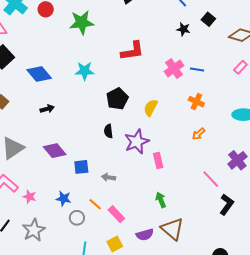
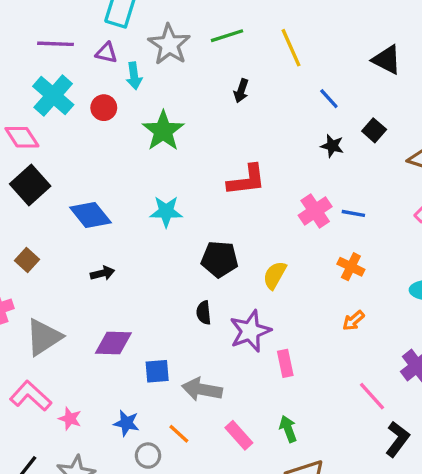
green star: (82, 22) -> (163, 131), turned -30
black pentagon: (117, 99) -> (220, 259), turned 30
purple diamond: (55, 151) -> (113, 343), turned -50
gray arrow: (109, 177) -> (202, 389), size x1.6
pink rectangle: (116, 214) -> (239, 435), moved

